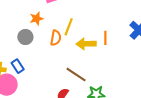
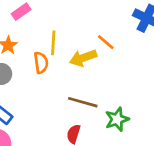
orange line: (105, 38) -> (106, 42), turned -32

